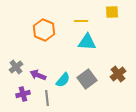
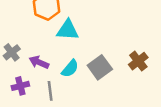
cyan triangle: (87, 42) -> (68, 30), moved

